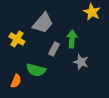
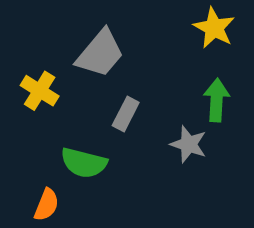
green arrow: (72, 39) -> (216, 100), moved
orange semicircle: (16, 81) -> (47, 205), moved

